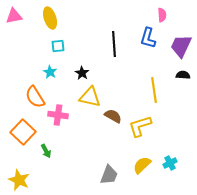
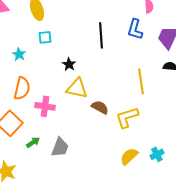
cyan star: (50, 72) -> (19, 54), moved
orange semicircle: (35, 97) -> (22, 88), turned -135
green arrow: (46, 151) -> (33, 142), turned -96
gray trapezoid: (109, 175) -> (60, 147), moved

